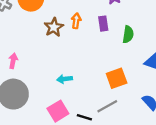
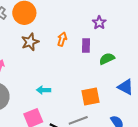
brown star: (54, 27) -> (30, 42), moved
green semicircle: (128, 34) -> (107, 59), turned -133

